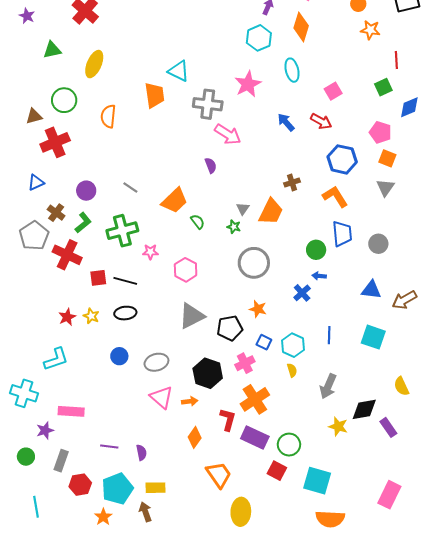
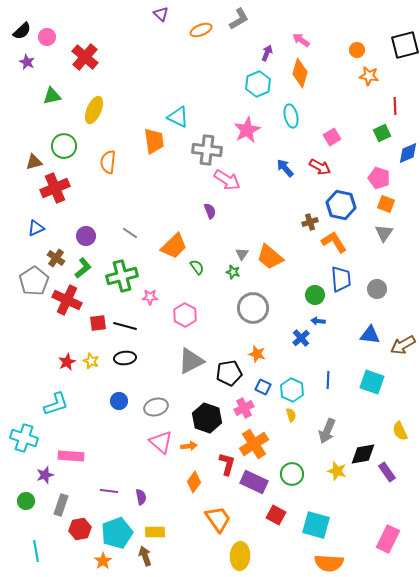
brown cross: (292, 183) -> (310, 222), moved
orange trapezoid: (271, 212) -> (270, 257), turned 104
green circle: (289, 445) -> (292, 474), moved

